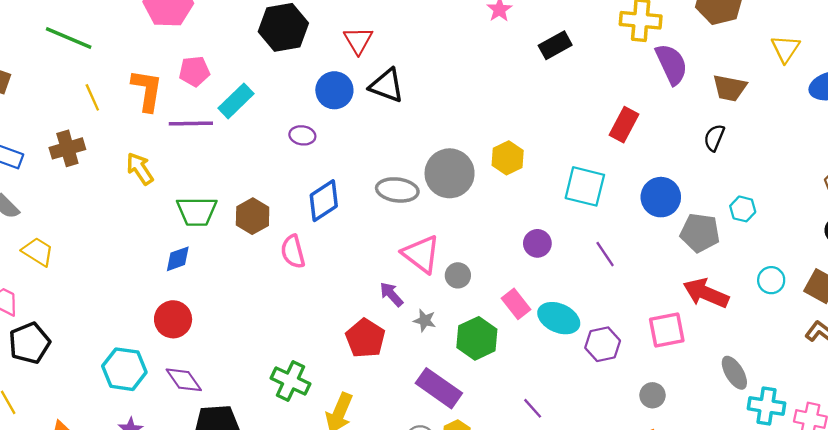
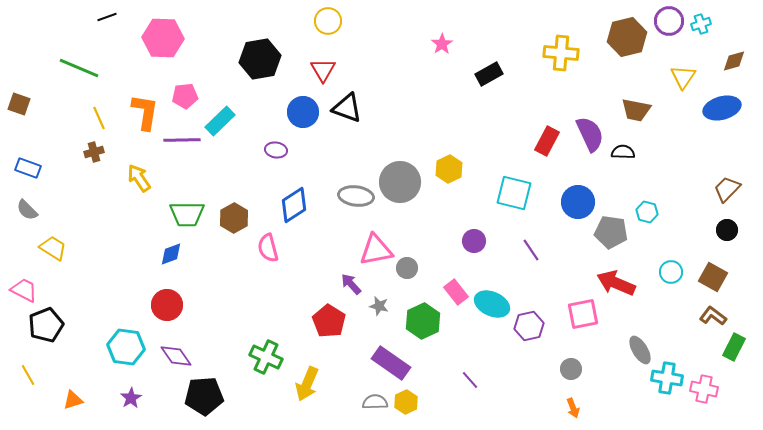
purple semicircle: (671, 64) -> (590, 134), moved
black semicircle: (714, 138) -> (623, 152), turned 70
brown cross: (67, 148) -> (94, 152), moved, size x0.7
pink triangle: (421, 254) -> (376, 250), turned -48

